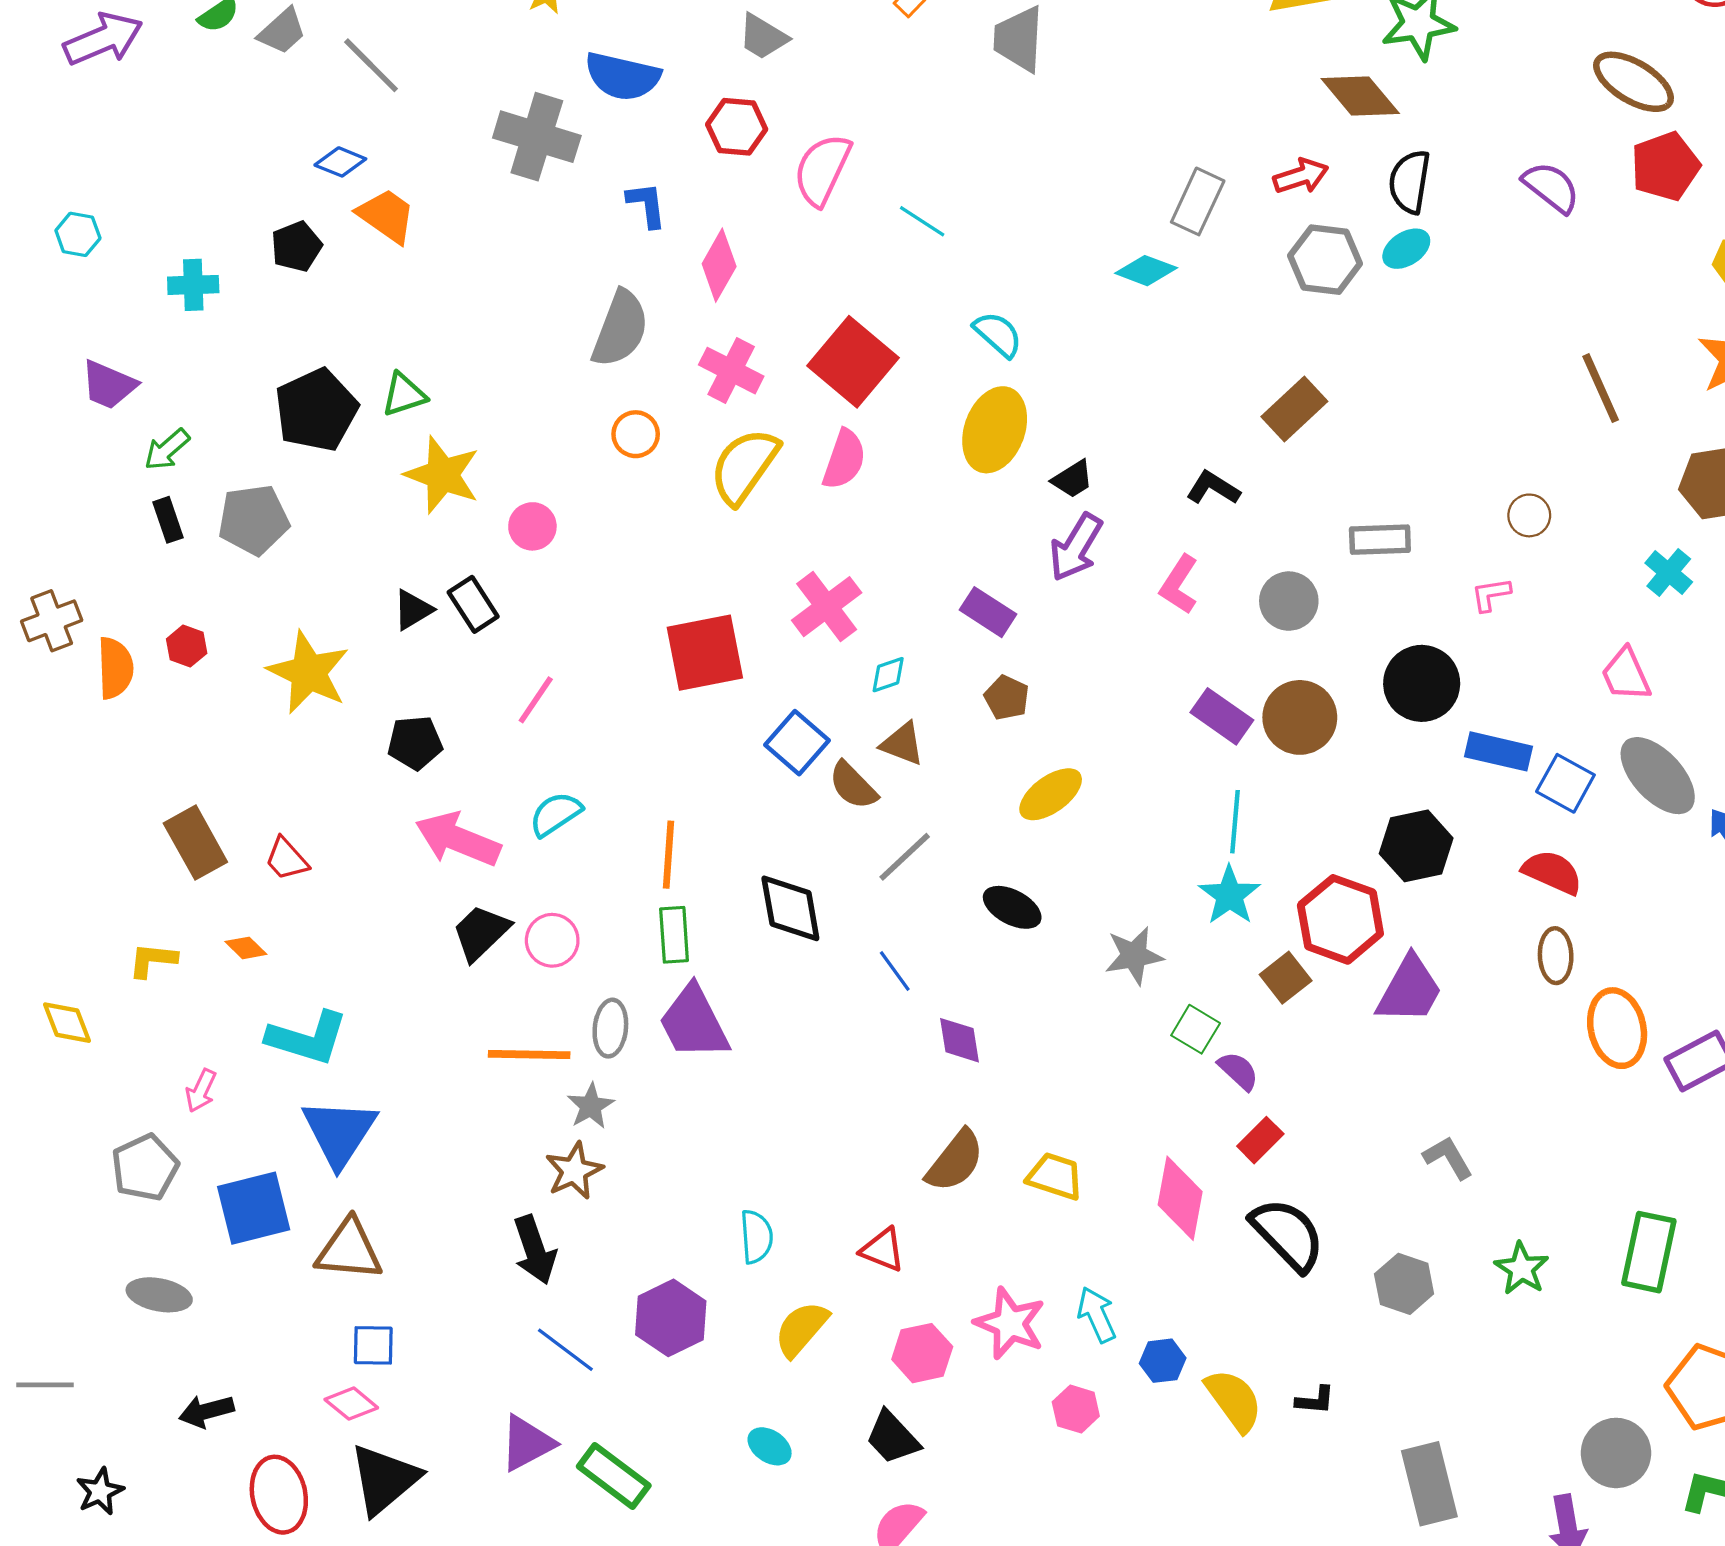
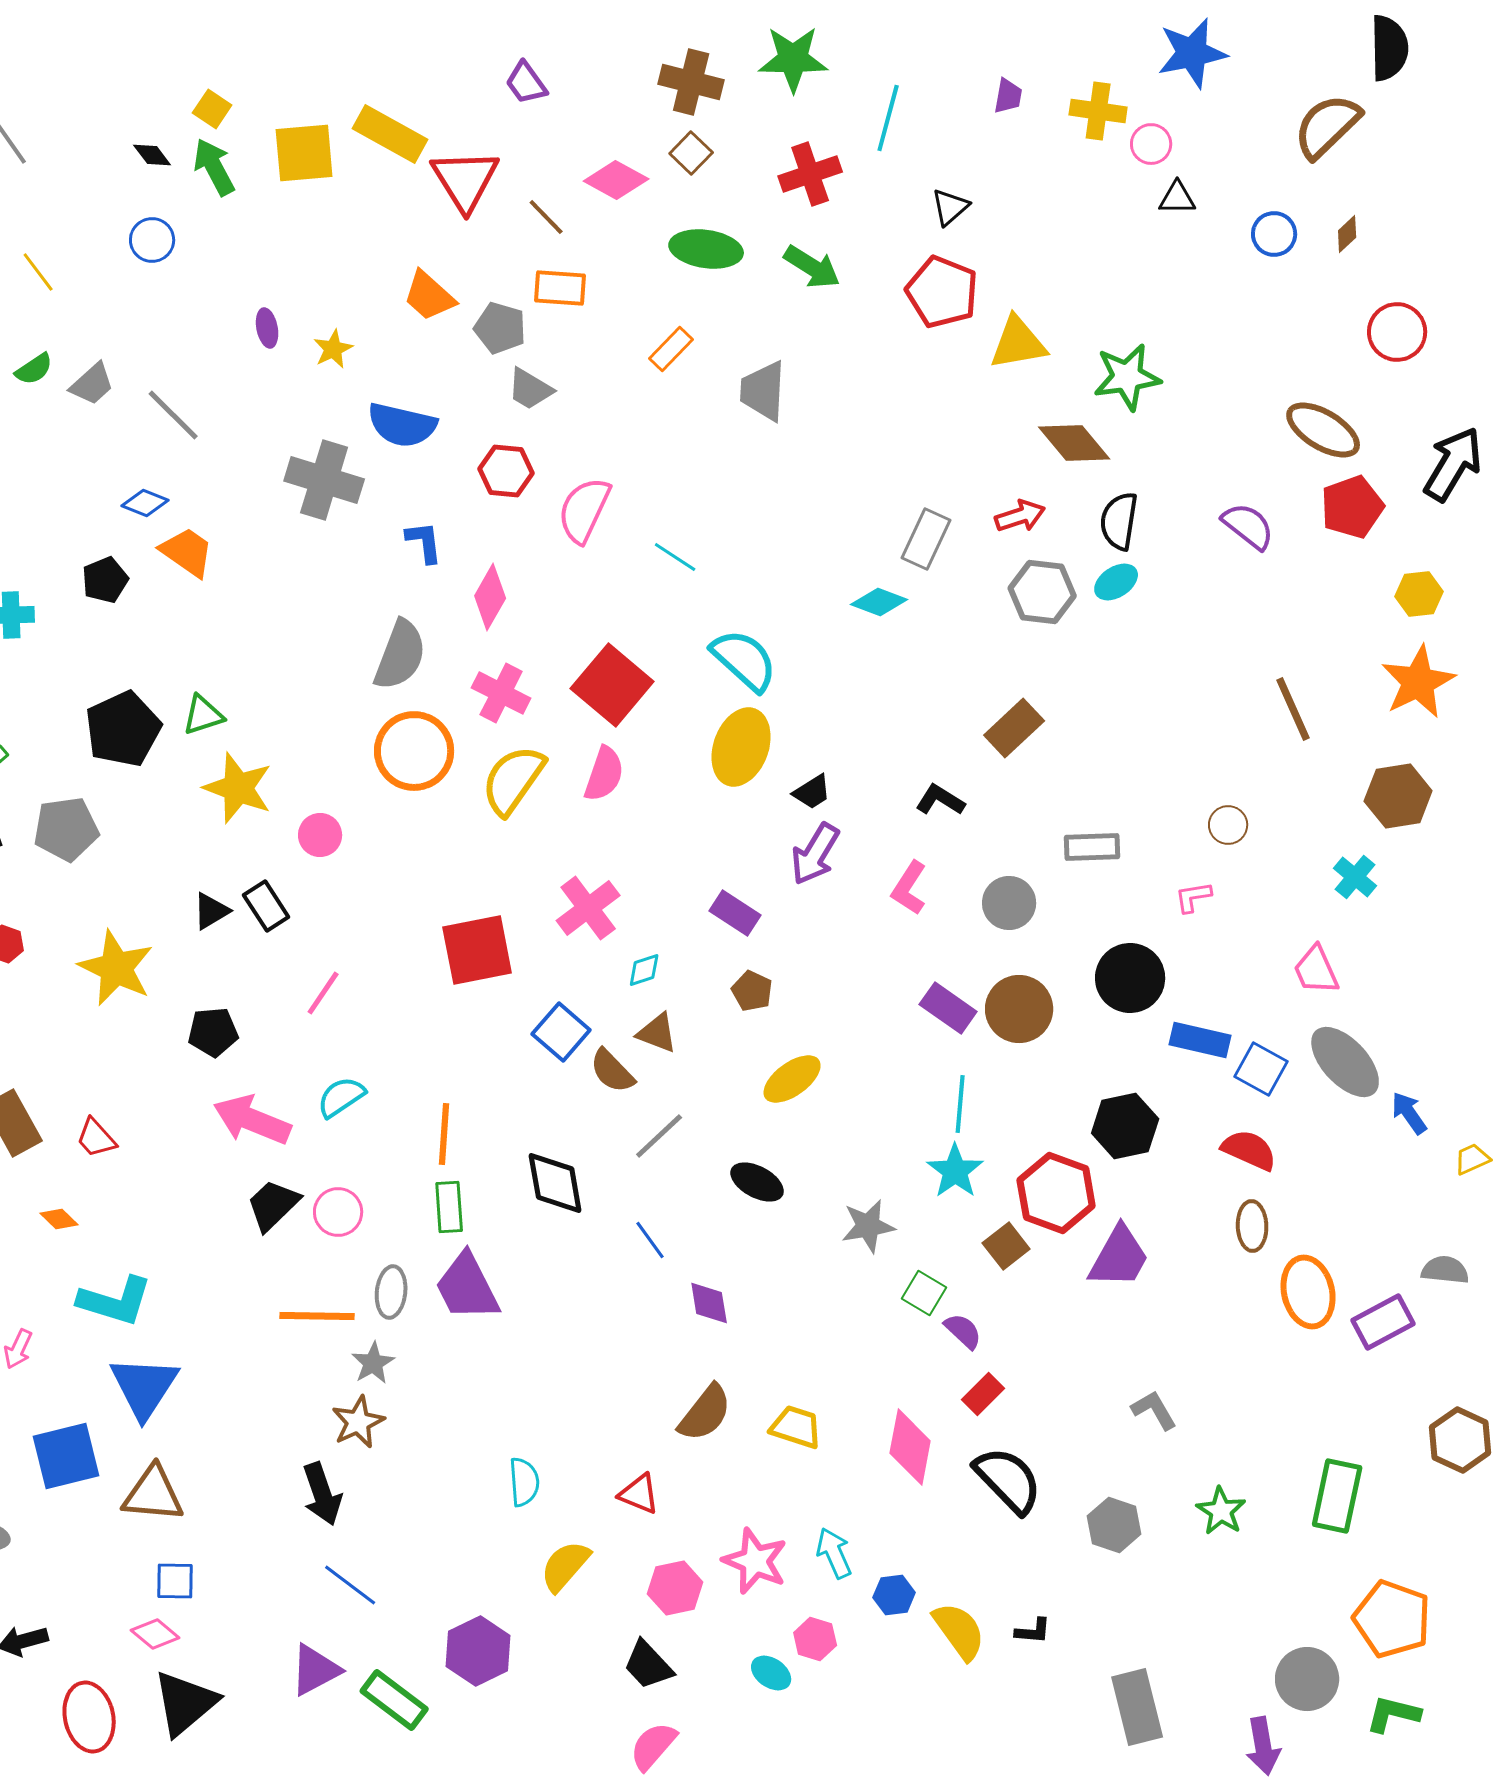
cyan semicircle: (998, 334) -> (744, 660), size x1.5
orange circle: (636, 434) -> (414, 751), size x1.8
purple hexagon: (671, 1318) -> (478, 1651), moved
cyan ellipse: (770, 1446) -> (771, 1673), moved

